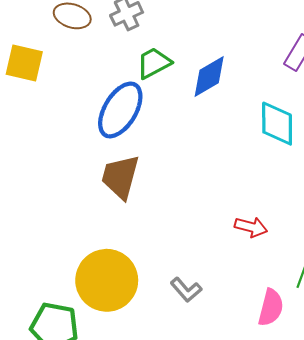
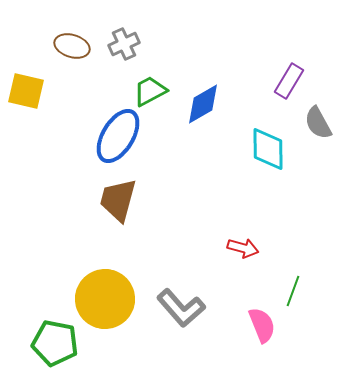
gray L-shape: (186, 290) -> (181, 308), size x1.6
pink semicircle: (271, 308) -> (262, 325), turned -36

